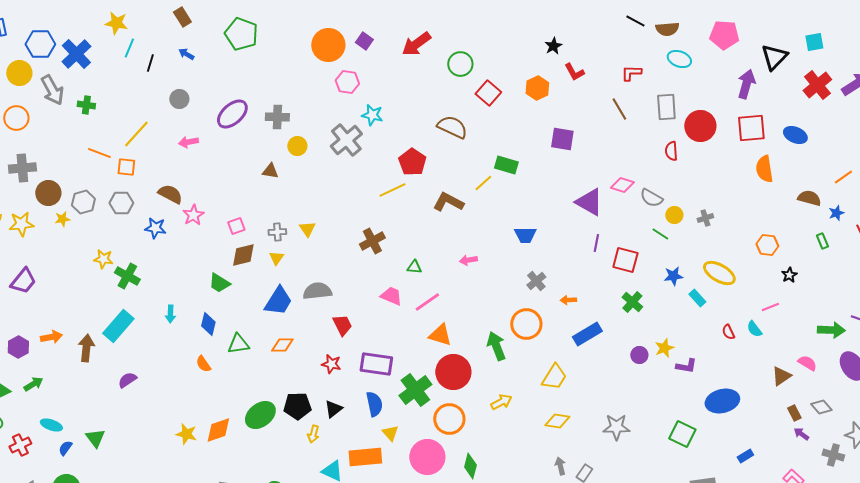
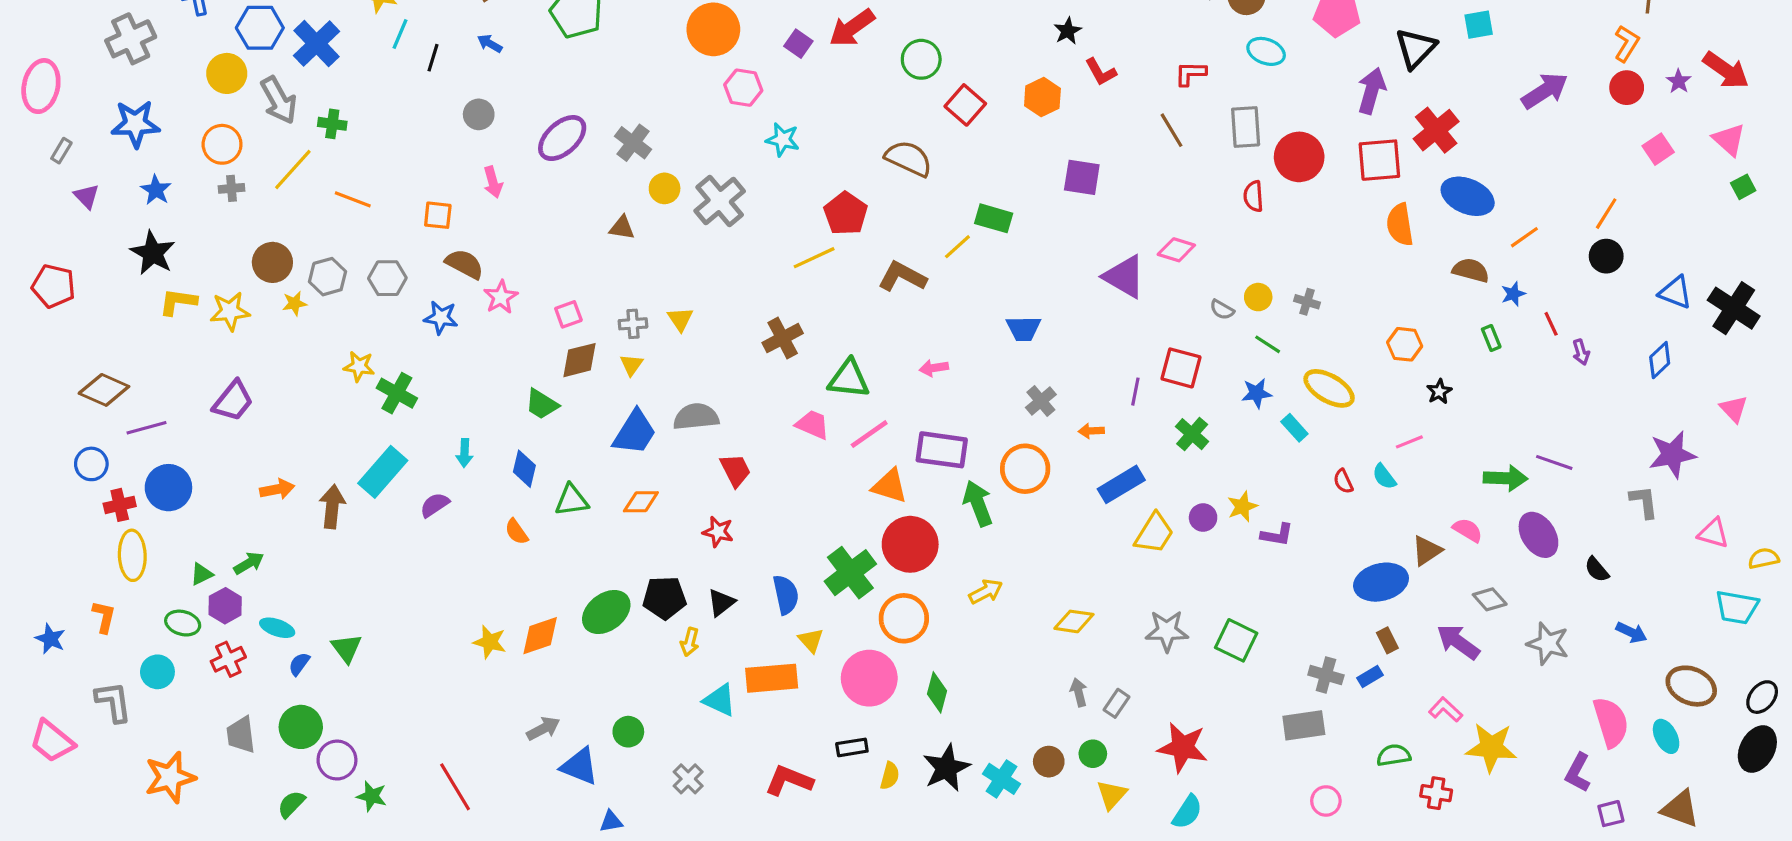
purple square: (364, 41) -> (798, 44), moved
red cross: (817, 85) -> (1436, 130), moved
gray cross: (277, 117) -> (633, 143), turned 35
yellow line: (136, 134) -> (293, 170), moved
blue ellipse: (795, 135) -> (1468, 196), moved, size x1.4
gray cross: (346, 140) -> (720, 201), moved
pink arrow: (188, 142) -> (493, 182), turned -96
orange square: (126, 167) -> (438, 215), moved
gray cross: (22, 168) -> (231, 188), moved, size x0.6
gray semicircle: (651, 198) -> (1222, 310), moved, size x0.7
gray cross: (705, 218) -> (1307, 302), turned 35
green line: (660, 234) -> (1268, 344), moved
purple line: (596, 243) -> (1135, 392), moved
green triangle: (414, 267) -> (849, 379), size x1.8
purple hexagon: (18, 347) -> (225, 606), moved
purple rectangle: (376, 364) -> (942, 450), moved
yellow trapezoid: (554, 377) -> (1154, 533), moved
purple semicircle: (127, 380) -> (435, 505), moved
blue ellipse: (722, 401) -> (1381, 582), moved
brown rectangle: (794, 413) -> (1387, 640), moved
green square: (682, 434) -> (1236, 640), moved
purple arrow: (801, 434) -> (1458, 642), size x1.8
gray cross: (833, 455) -> (1326, 675), moved

